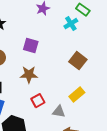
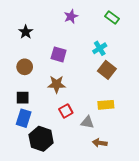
cyan cross: (71, 24) -> (100, 48), moved
yellow rectangle: (77, 95) -> (106, 105), turned 35

